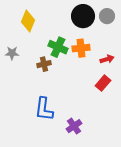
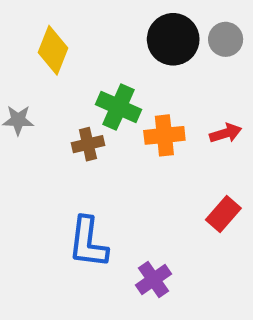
orange cross: (81, 48) -> (164, 135), moved
red rectangle: (103, 83) -> (223, 214), moved

